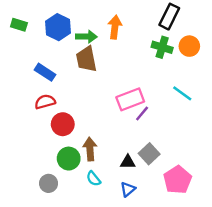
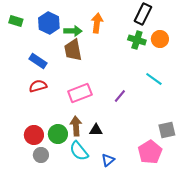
pink rectangle: (130, 99) -> (80, 93), moved
red circle: (63, 124) -> (34, 135), moved
gray square: (149, 154) -> (167, 130), moved, turned 30
black triangle: (128, 162) -> (96, 130), moved
cyan semicircle: (94, 179) -> (79, 151), size x1.5

